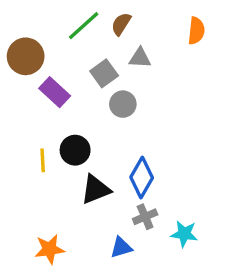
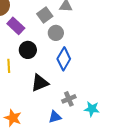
black circle: (75, 150) -> (28, 50), moved
blue diamond: (142, 177) -> (64, 59), moved
orange star: (49, 249) -> (13, 118), turned 30

